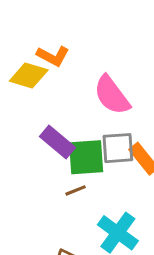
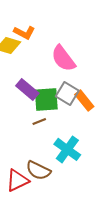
gray square: (118, 148) -> (67, 93), turned 35

